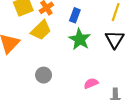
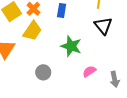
green star: (80, 39) -> (71, 46), moved

